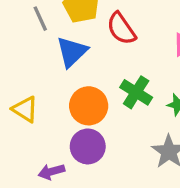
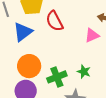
green cross: (136, 92) -> (57, 77), moved, turned 30

